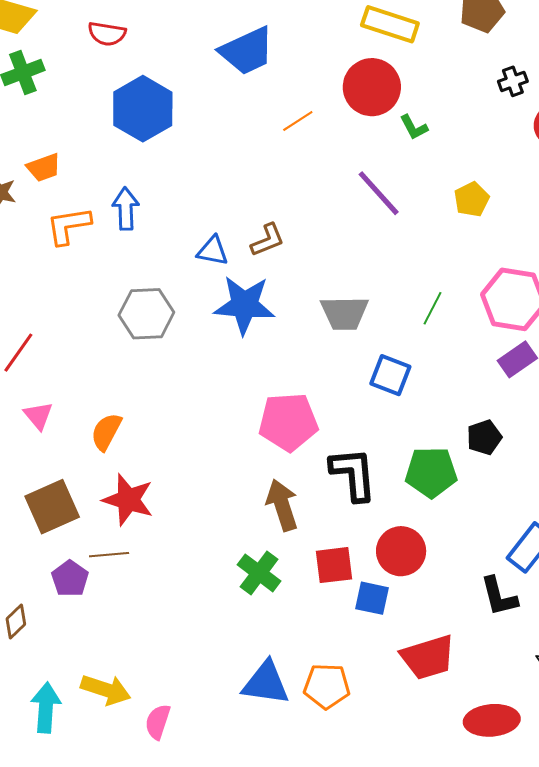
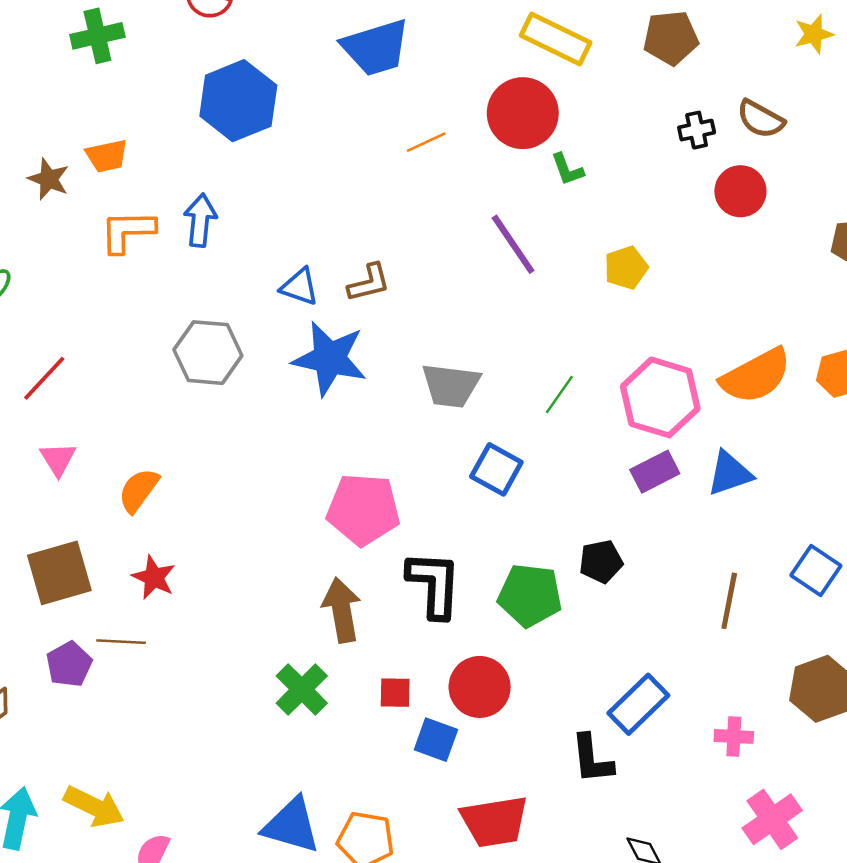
red star: (128, 500) -> (154, 577), size x0.7
red square: (334, 565) -> (395, 693), size x0.7

